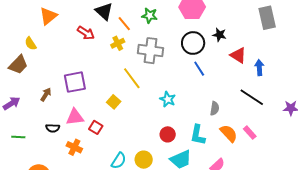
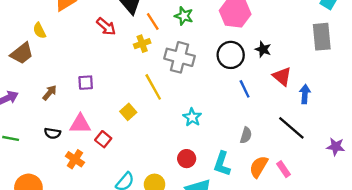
blue line: (199, 69) -> (245, 89), moved
purple square: (75, 82) -> (86, 83), size x0.6
orange semicircle: (229, 133) -> (259, 167), turned -114

